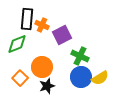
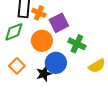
orange circle: (42, 67) -> (42, 41), moved
blue circle: (81, 77) -> (56, 63), moved

